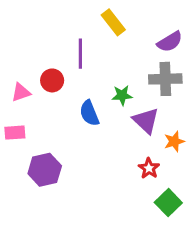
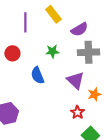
purple semicircle: (170, 42) -> (79, 29), moved
purple line: (80, 54) -> (25, 22), moved
green star: (122, 95) -> (52, 51), moved

